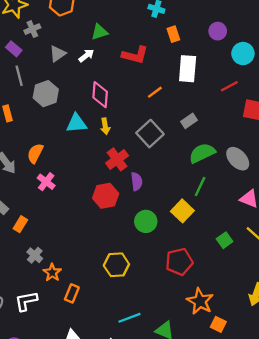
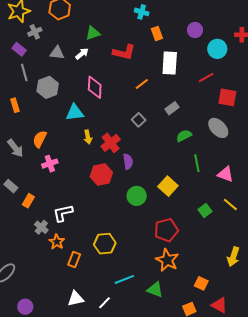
gray triangle: (57, 54) -> (57, 53), turned 42
yellow arrow: (105, 126) -> (88, 137), moved
gray square: (150, 134) -> (139, 120), size x0.6
green semicircle: (202, 153) -> (184, 136), size x0.7
gray ellipse: (238, 159) -> (218, 128), moved
pink cross: (46, 182) -> (50, 164), turned 35
green line: (200, 187) -> (197, 163), moved, turned -36
yellow hexagon: (116, 265) -> (105, 244), moved
white L-shape: (26, 301) -> (63, 213), moved
orange star: (200, 301) -> (167, 260), moved

